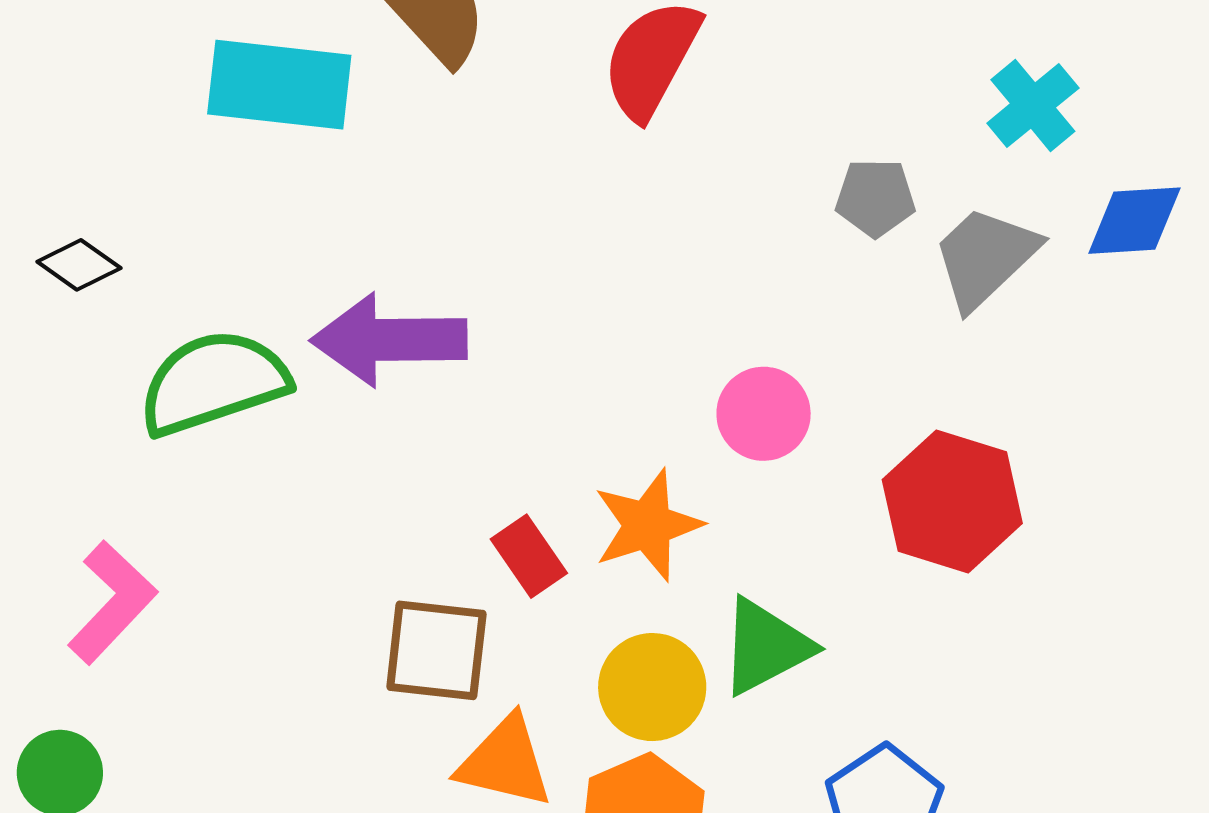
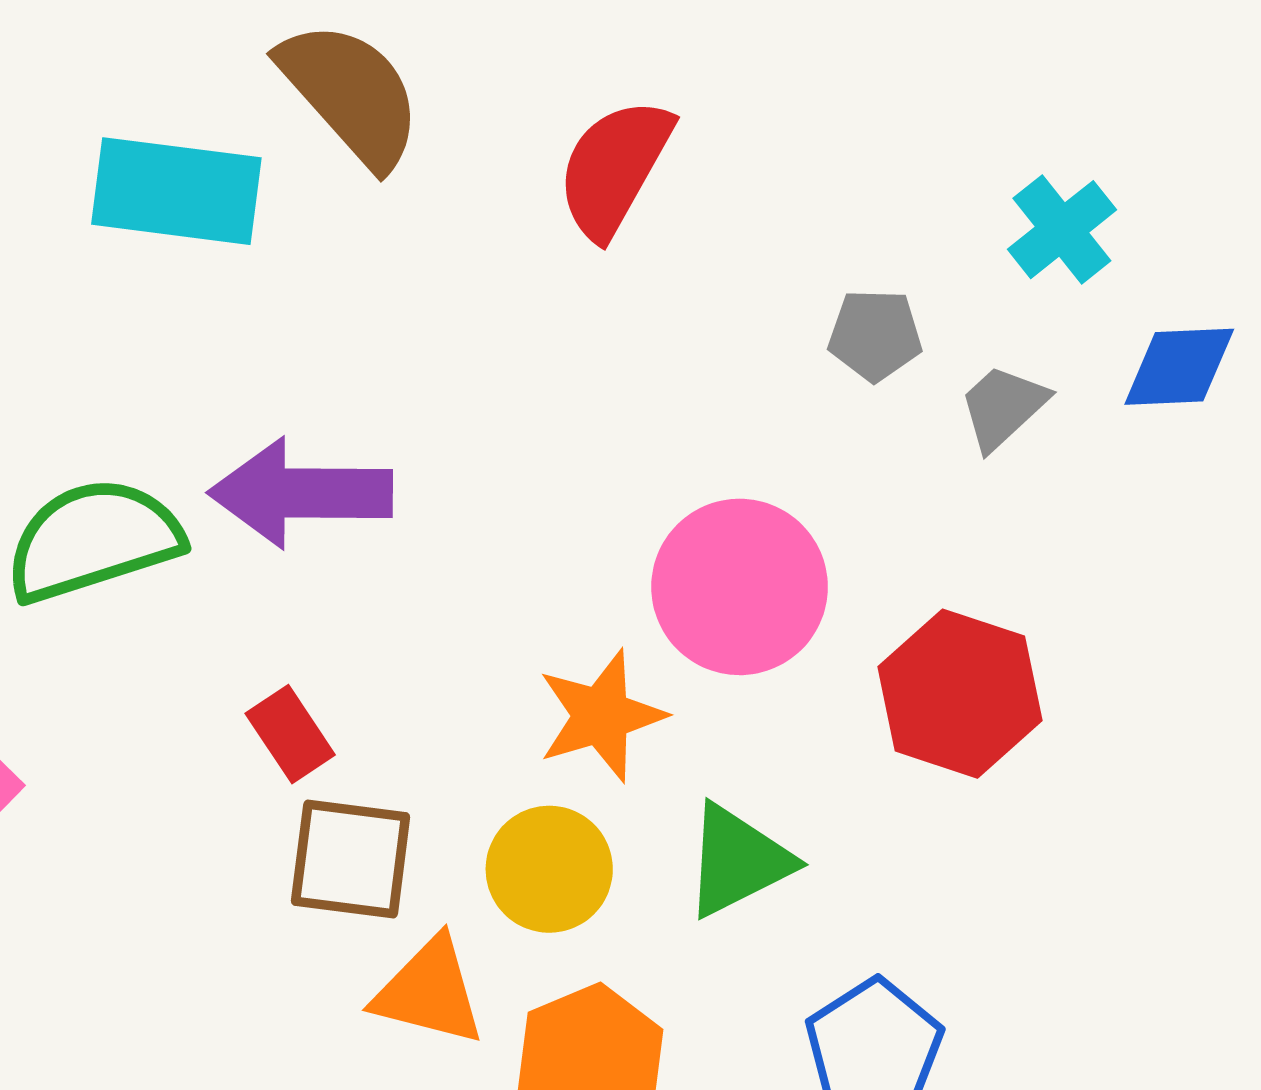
gray trapezoid: (985, 257) -> (1003, 407), size x0.7
pink circle: (764, 414) -> (740, 587), size x1.6
red rectangle: (529, 556) -> (290, 734), moved
yellow circle: (652, 687) -> (549, 869), moved

